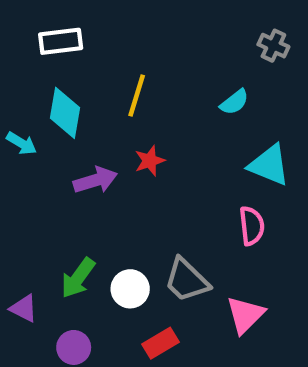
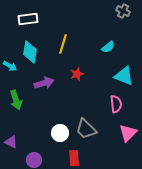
gray cross: (273, 46) -> (123, 11), moved
red star: (150, 161) -> (77, 74), moved
green arrow: (78, 278) -> (16, 100), moved, turned -54
pink triangle: (245, 315) -> (128, 133), moved
red rectangle: (161, 343) -> (74, 158), turned -63

